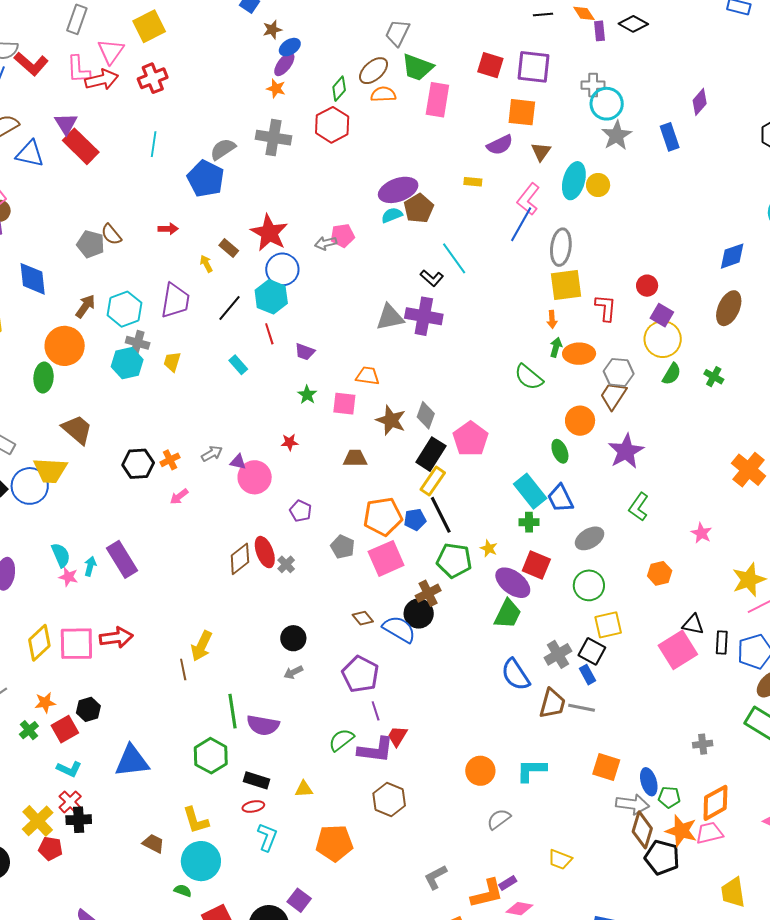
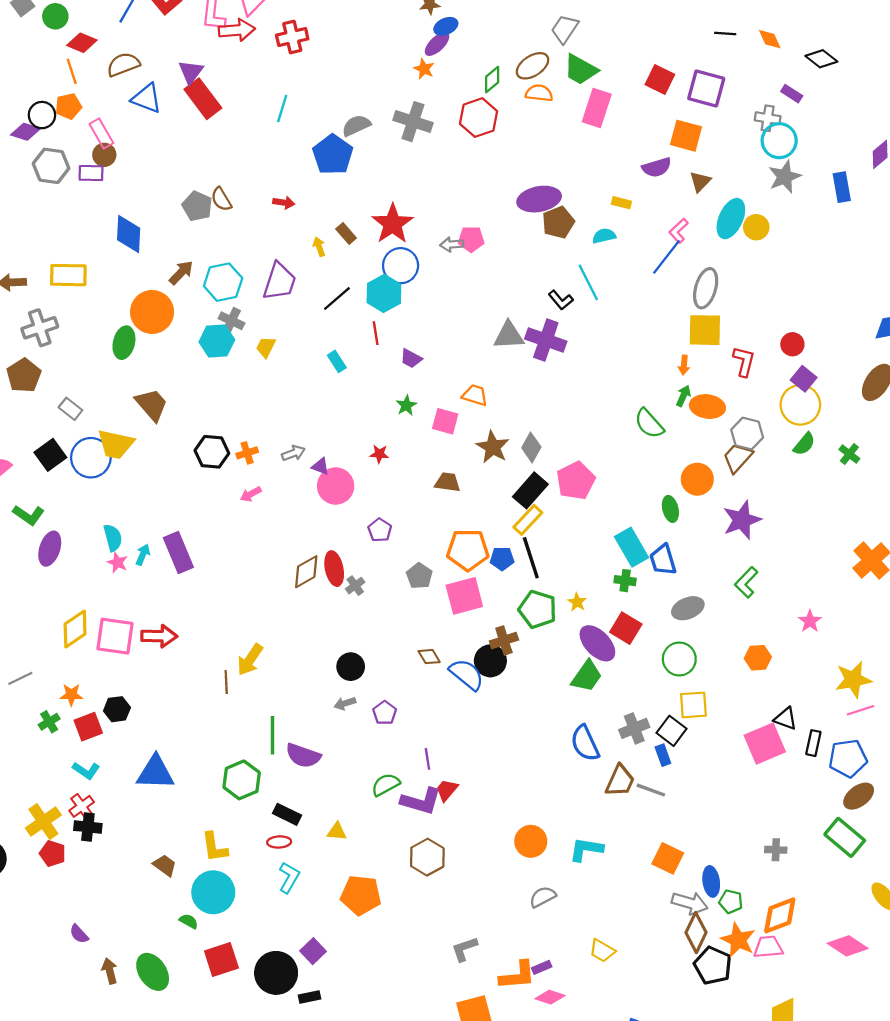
purple rectangle: (599, 31) -> (792, 94), moved, turned -60
pink L-shape: (528, 199) -> (679, 231), size x0.7
cyan semicircle: (392, 215) -> (604, 236), moved
purple pentagon: (360, 674) -> (385, 713), moved, size x0.6

